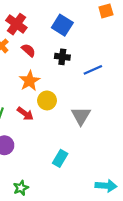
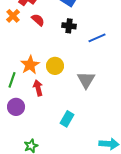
orange star: (30, 81) -> (30, 65), moved
red arrow: (25, 114) -> (38, 88), moved, turned -140

